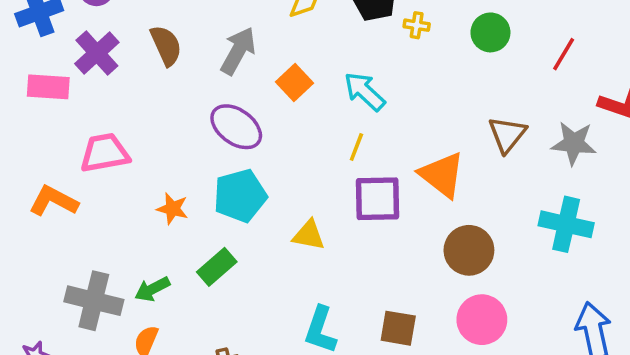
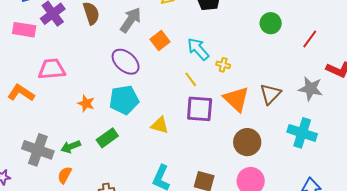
yellow cross: (417, 25) -> (223, 65), moved
brown triangle: (507, 135) -> (270, 94), moved
yellow line: (356, 147) -> (191, 79), turned -63

